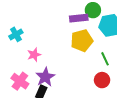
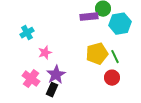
yellow pentagon: (82, 41) -> (97, 54), moved

